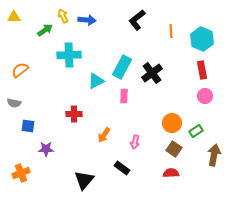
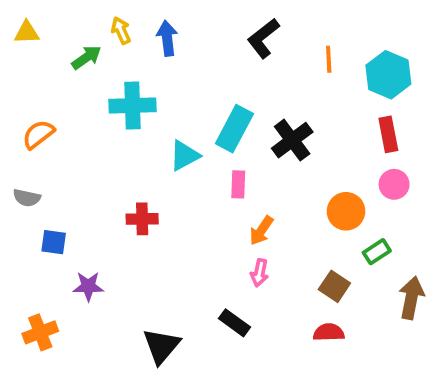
blue arrow: (87, 20) -> (167, 38), turned -102
orange circle: (172, 123) -> (346, 211), moved
orange arrow: (104, 135) -> (261, 231), moved

